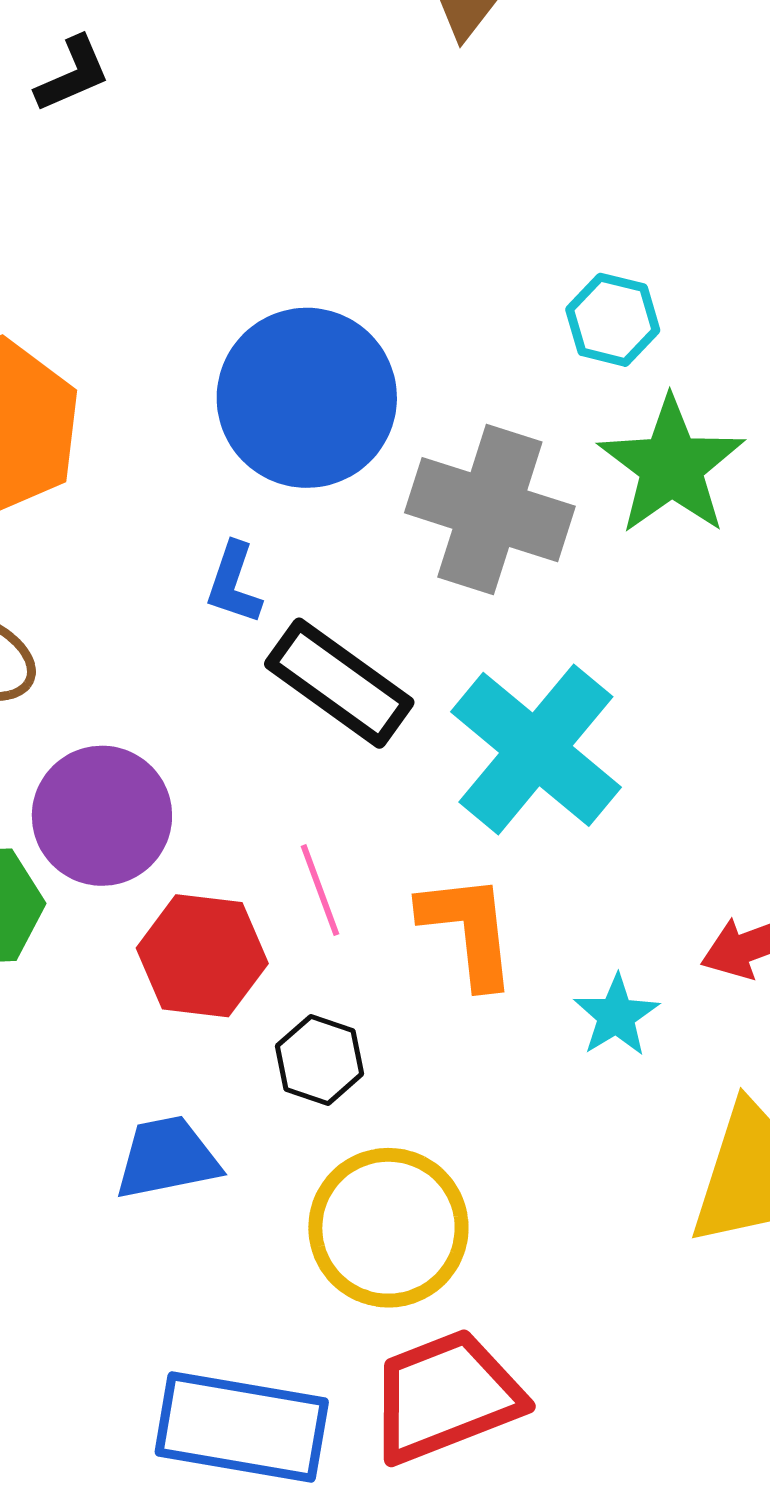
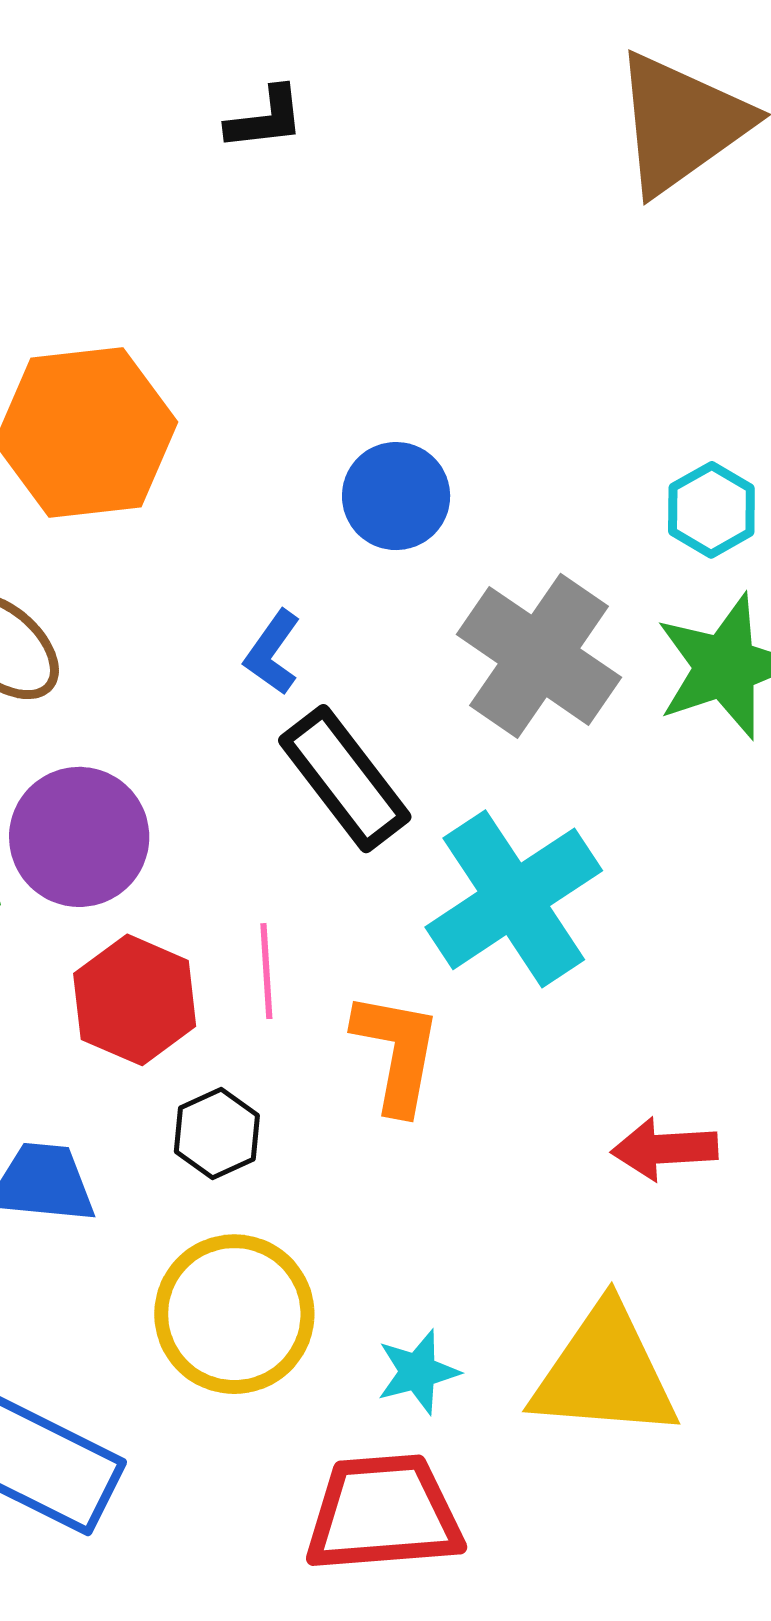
blue circle: (307, 398) -> (396, 496), size x0.6
cyan star: (616, 1016) -> (418, 1372), moved
red trapezoid: (445, 1396) -> (384, 1513), moved

